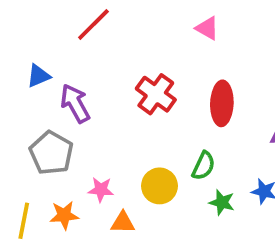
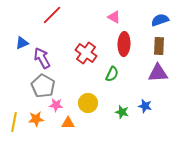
red ellipse: (222, 103) -> (124, 44), moved
gray pentagon: (51, 153) -> (43, 86), moved
green semicircle: (204, 166) -> (112, 74), moved

